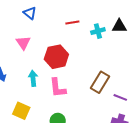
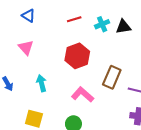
black triangle: (119, 26) -> (123, 27), moved
red hexagon: (56, 57) -> (77, 56), moved
pink L-shape: (58, 88) -> (83, 95), moved, turned 145

